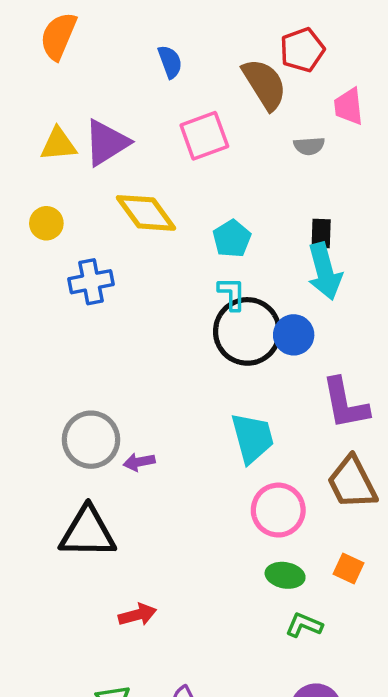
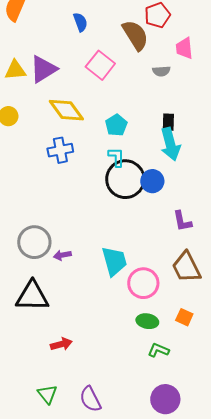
pink square: (204, 136) -> (100, 65), turned -32
blue cross: (91, 282) -> (60, 150), moved
purple L-shape: (345, 404) -> (182, 221), size x0.7
cyan trapezoid: (252, 438) -> (114, 261), moved

